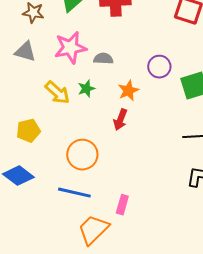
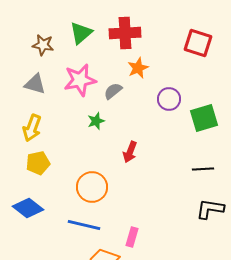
gray semicircle: (103, 59) -> (113, 91), turned -42
orange star: (128, 91) -> (138, 68), moved
yellow arrow: (57, 93) -> (32, 128), moved, turned 68

